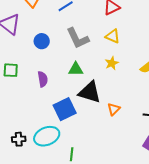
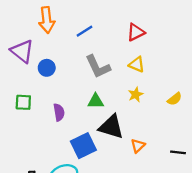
blue circle: (42, 41) -> (47, 68), moved

